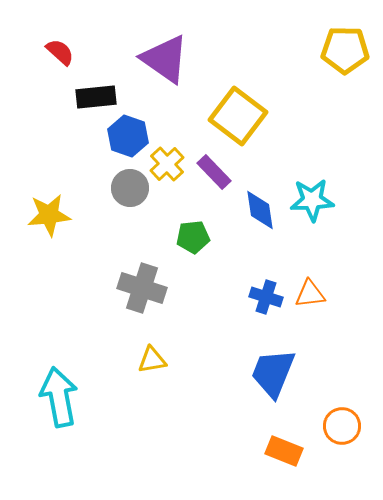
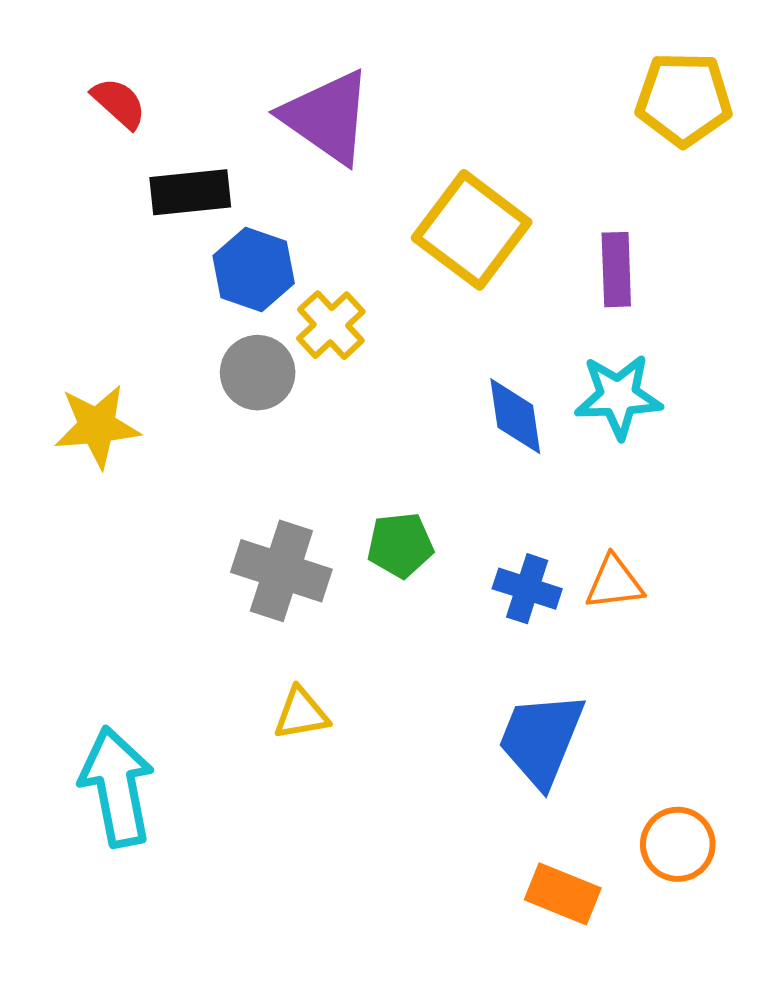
purple rectangle: (214, 172) -> (616, 270), moved, turned 42
green pentagon: (193, 237) -> (400, 545), moved

